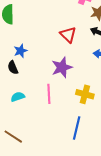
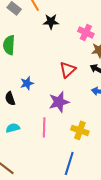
red triangle: (68, 35) -> (68, 70), turned 30
blue star: (21, 51) -> (27, 83), moved

